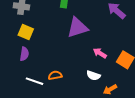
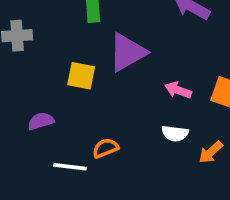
yellow square: (26, 32) -> (81, 76), moved
purple semicircle: (24, 54) -> (41, 121), turned -104

